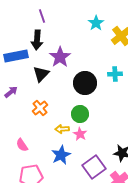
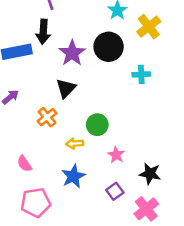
black triangle: (41, 74) -> (66, 88), moved
black circle: (85, 83) -> (109, 47), moved
pink star: (80, 134) -> (116, 155), moved
purple square: (94, 167) -> (115, 191), size x0.6

